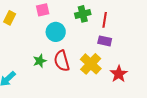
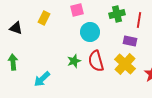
purple rectangle: (105, 41) -> (130, 41), moved

